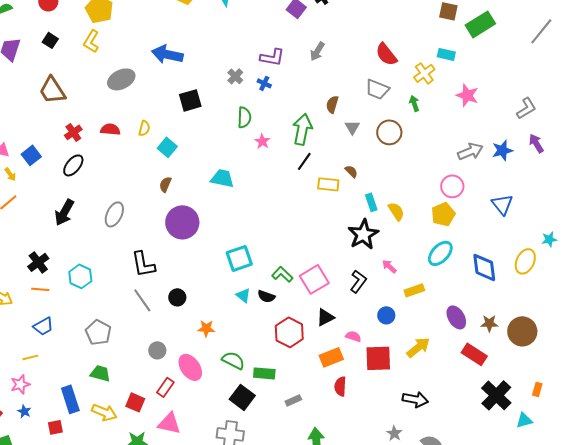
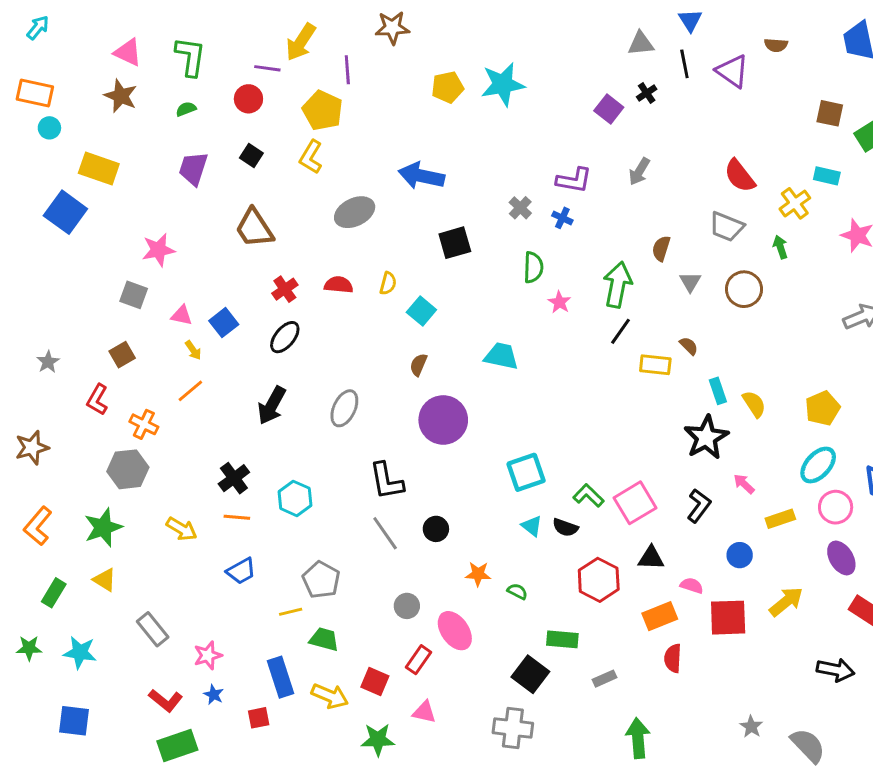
pink circle: (452, 186) -> (836, 507), moved
black triangle: (325, 317) -> (651, 558), turned 30
yellow line: (30, 357) -> (291, 612), moved
green semicircle: (233, 360) -> (517, 591), moved, size x0.6
black arrow: (415, 399) -> (836, 670), moved
pink triangle: (169, 423) -> (424, 712), size x0.7

